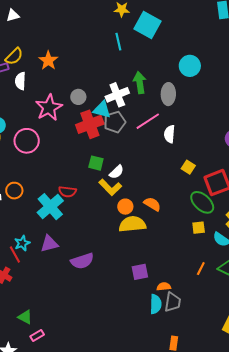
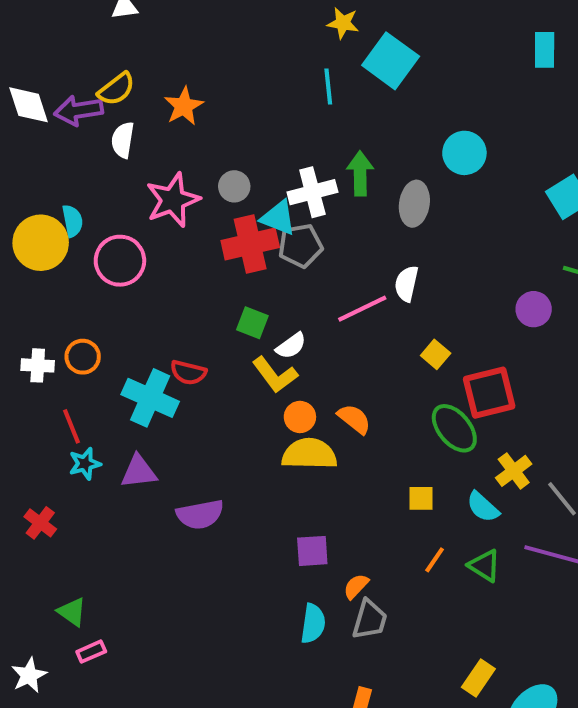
pink line: (148, 121) -> (362, 309), moved
cyan cross: (50, 207) -> (150, 398), turned -32
yellow square: (199, 228) -> (421, 498), moved
red line: (15, 255) -> (71, 426), moved
orange semicircle: (164, 287) -> (356, 586), turned -48
cyan semicircle: (156, 304) -> (313, 624), moved

